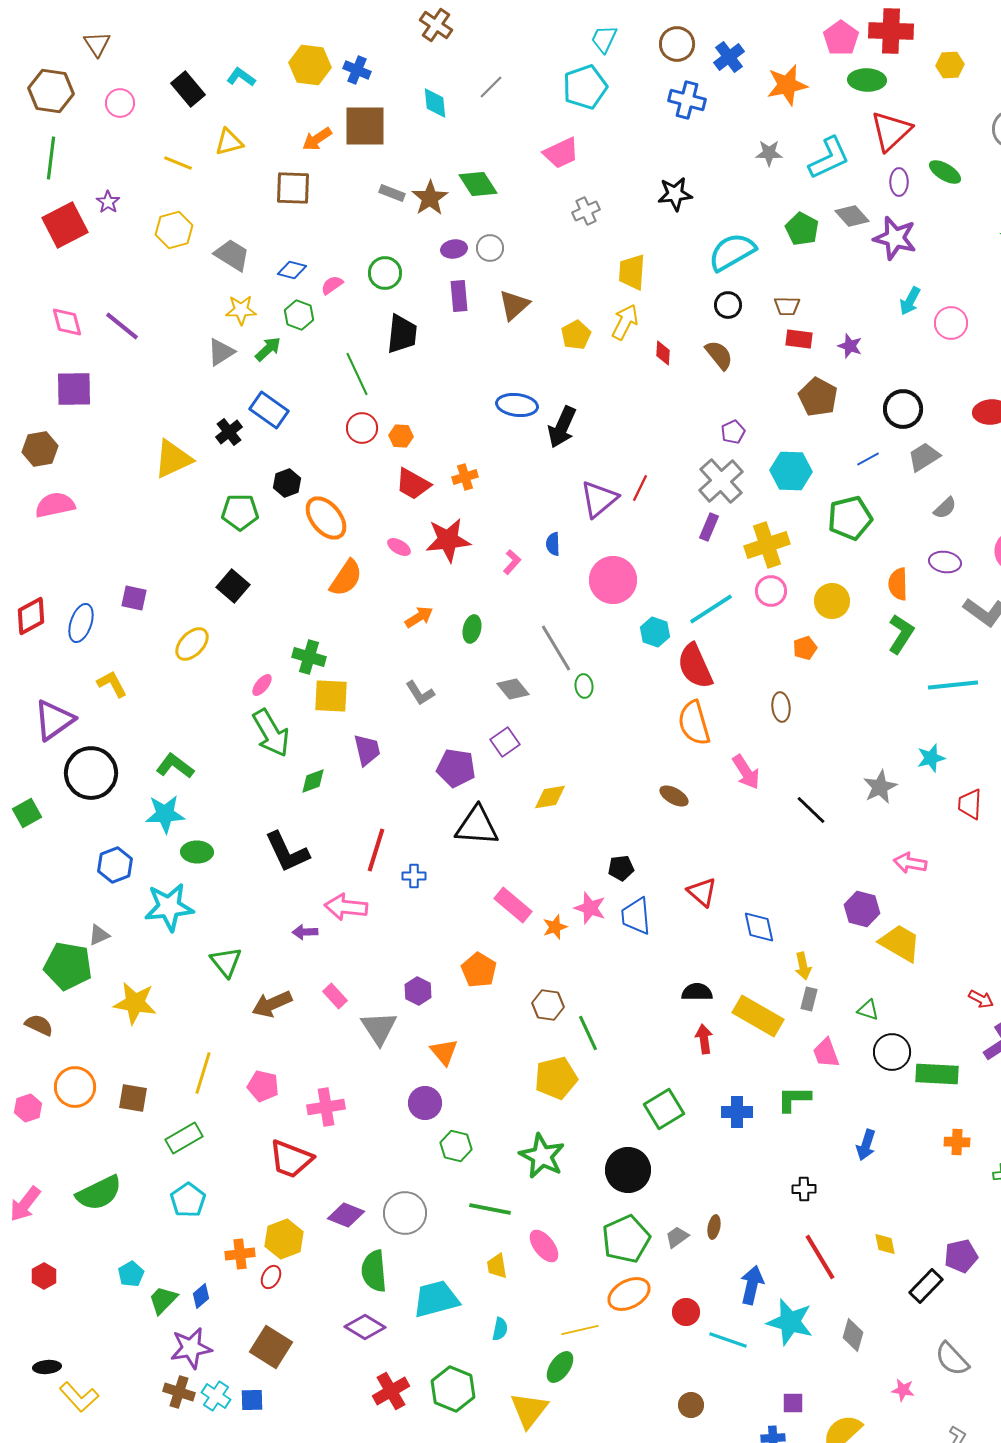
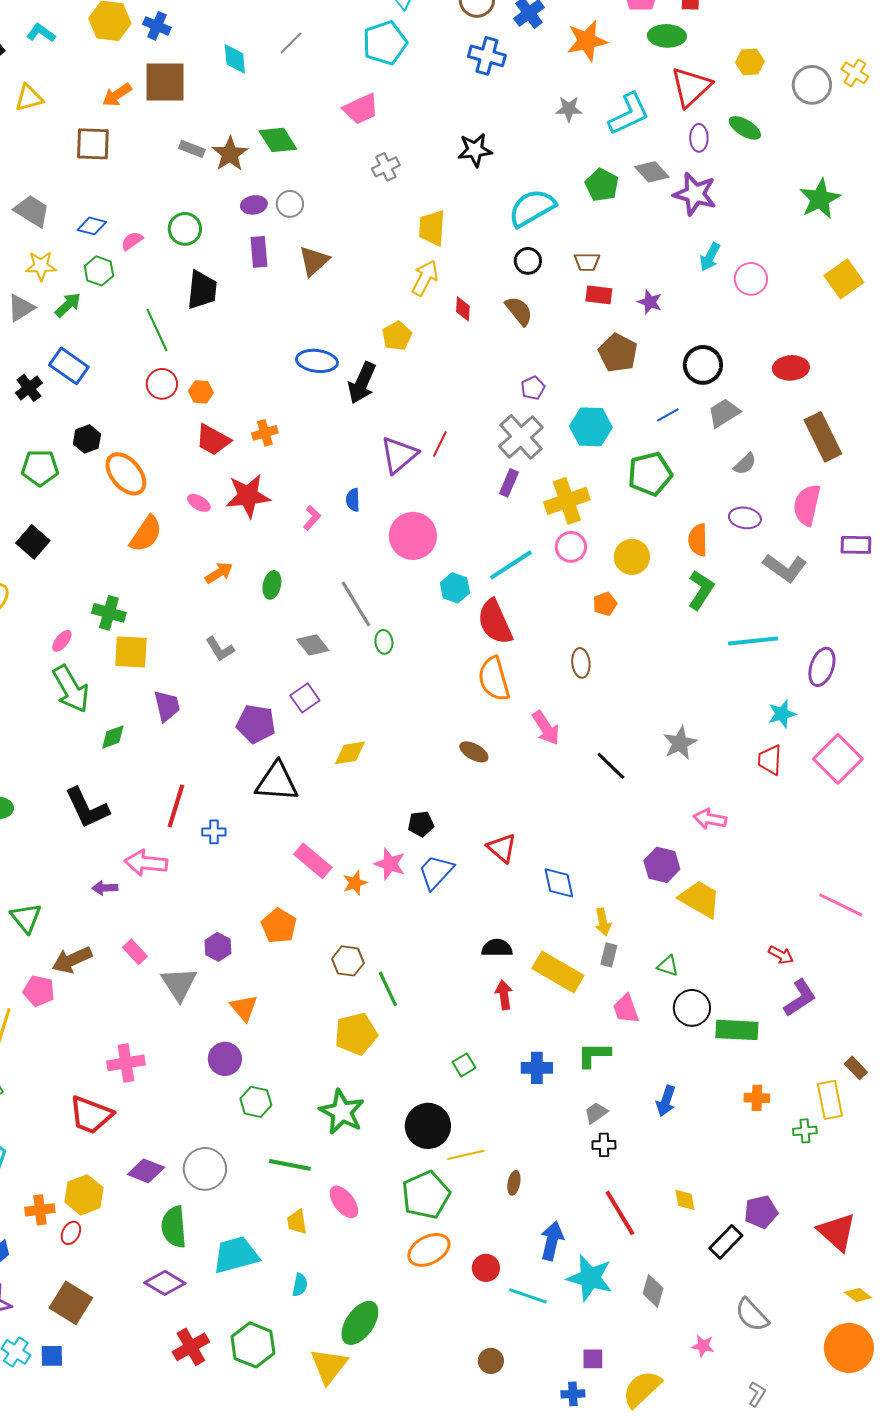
yellow hexagon: (950, 65) -> (750, 62), moved
yellow pentagon: (576, 335) -> (397, 336), moved
cyan star: (931, 758) -> (782, 714), moved
blue trapezoid: (636, 916) -> (436, 872), turned 48
pink pentagon: (263, 1086) -> (39, 991), moved
green square: (664, 1109) -> (464, 1065), size x0.6
gray trapezoid: (677, 1237) -> (596, 1113), moved
yellow line: (580, 1330) -> (466, 1155), moved
green ellipse: (560, 1367) -> (360, 1323), size x1.4

